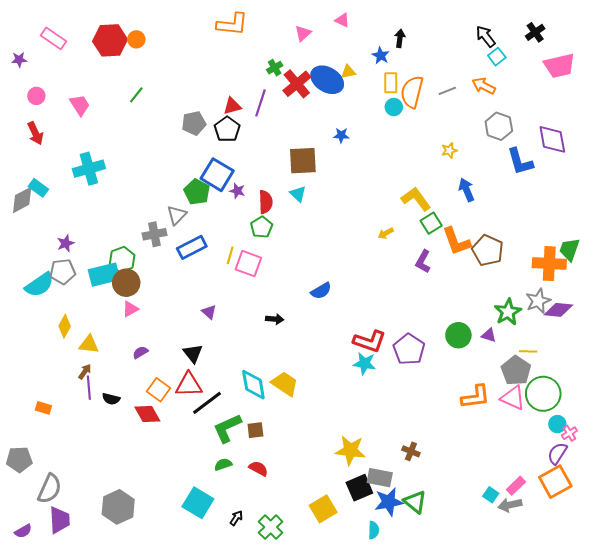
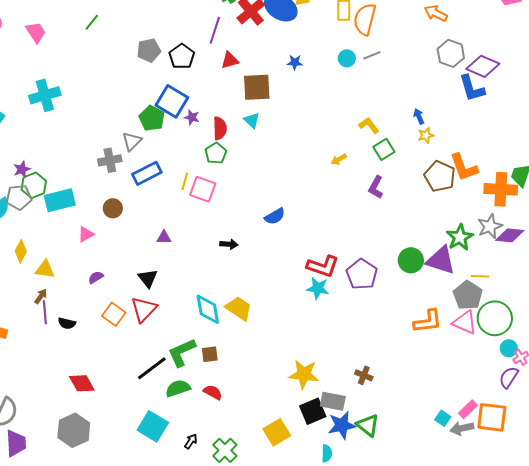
gray line: (447, 91) -> (372, 55), moved
red triangle: (232, 106) -> (230, 60), moved
cyan circle: (394, 107) -> (347, 58), moved
purple diamond: (552, 139) -> (483, 66), moved, turned -56
yellow star: (449, 150) -> (426, 135), moved
blue arrow: (466, 190) -> (419, 116), size x0.7
yellow L-shape: (416, 199) -> (369, 125), size x0.7
orange L-shape: (456, 241) -> (464, 167), moved
green hexagon: (122, 259) -> (34, 185), moved
brown circle: (126, 283) -> (113, 208), moved, size x0.7
purple triangle: (209, 312) -> (164, 237), turned -42
purple triangle: (489, 335) -> (441, 260), size x2.0
red triangle: (189, 385) -> (144, 309), turned -44
black line: (207, 403) -> (152, 368), moved
red diamond: (147, 414) -> (82, 383), moved
green semicircle: (223, 464) -> (178, 388), size x1.4
orange square: (555, 482) -> (492, 417), moved, turned 36

